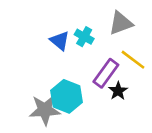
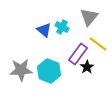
gray triangle: (121, 23) -> (89, 17), turned -30
gray star: (45, 110) -> (21, 70), moved

